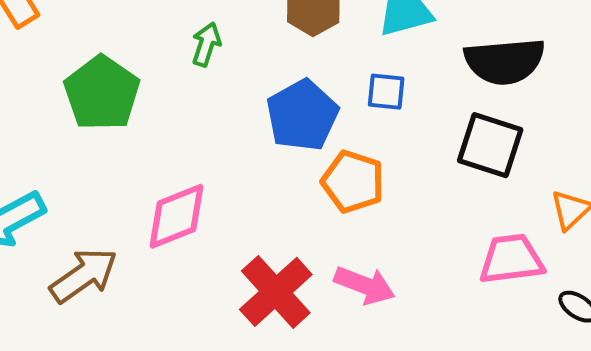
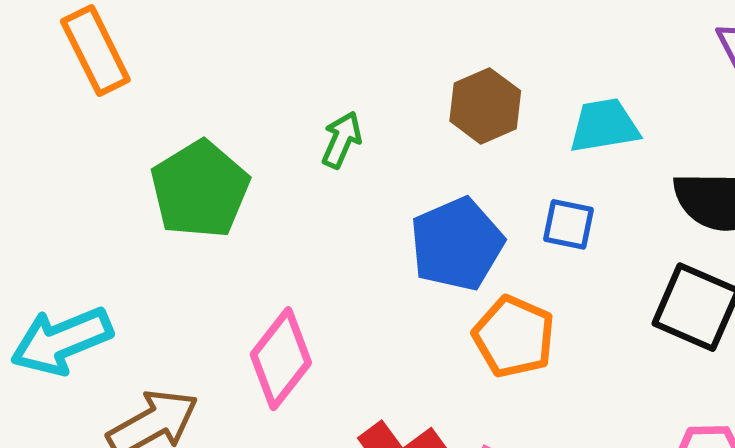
pink diamond: (177, 216) -> (281, 359), turned -36

